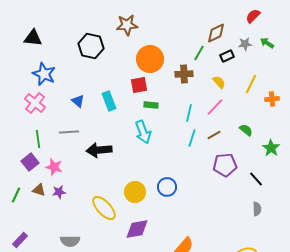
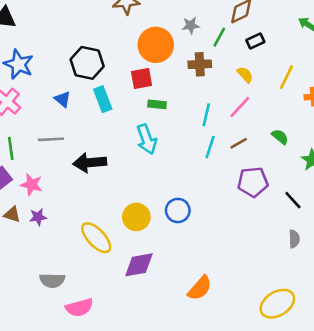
gray star: (245, 44) -> (191, 25), moved
black hexagon: (91, 46) -> (87, 63), moved

